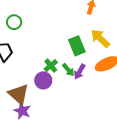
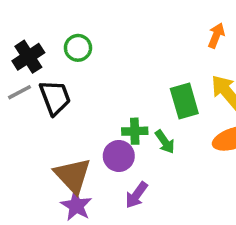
green cross: (51, 66) -> (135, 131), turned 32
purple arrow: (80, 72) -> (136, 195), moved

